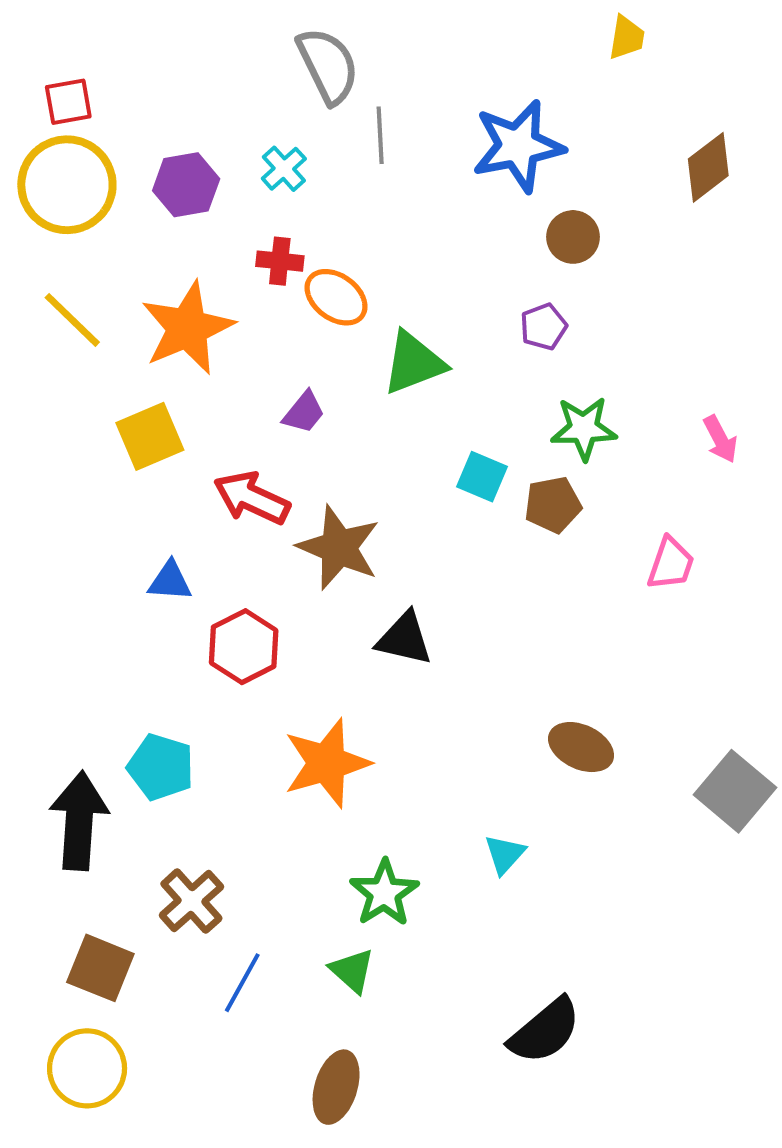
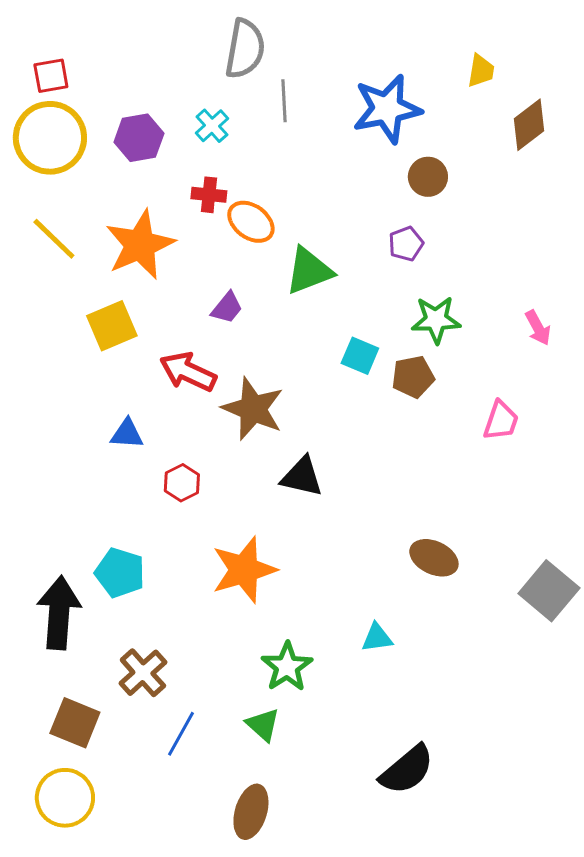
yellow trapezoid: (627, 37) -> (481, 71), moved
gray semicircle: (328, 66) -> (245, 49), turned 36
red hexagon: (244, 647) -> (182, 483), size x0.7
cyan triangle: (505, 854) -> (377, 638), turned 40

